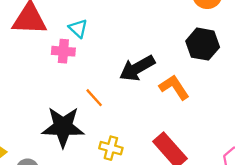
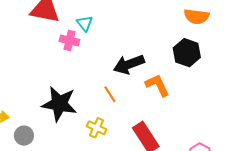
orange line: (94, 98) -> (110, 94), moved

